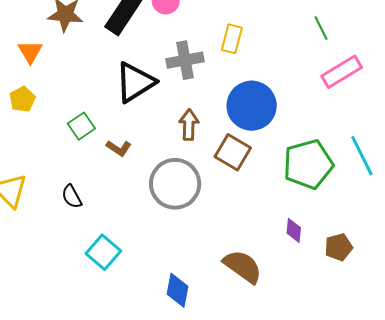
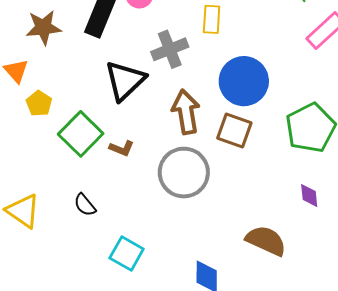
yellow pentagon: (22, 99) -> (39, 103), moved
brown arrow: (189, 125) -> (186, 112), size x1.4
green square: (81, 126) -> (81, 134), size x1.6

